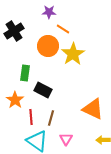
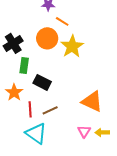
black cross: (14, 31) -> (13, 43), moved
brown line: (51, 118) -> (50, 110), turned 49
pink triangle: (66, 139) -> (84, 131), moved

